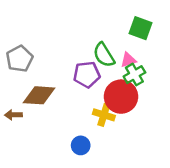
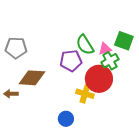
green square: (141, 28) -> (124, 41), moved
gray pentagon: (20, 59) -> (16, 48), turned 30

